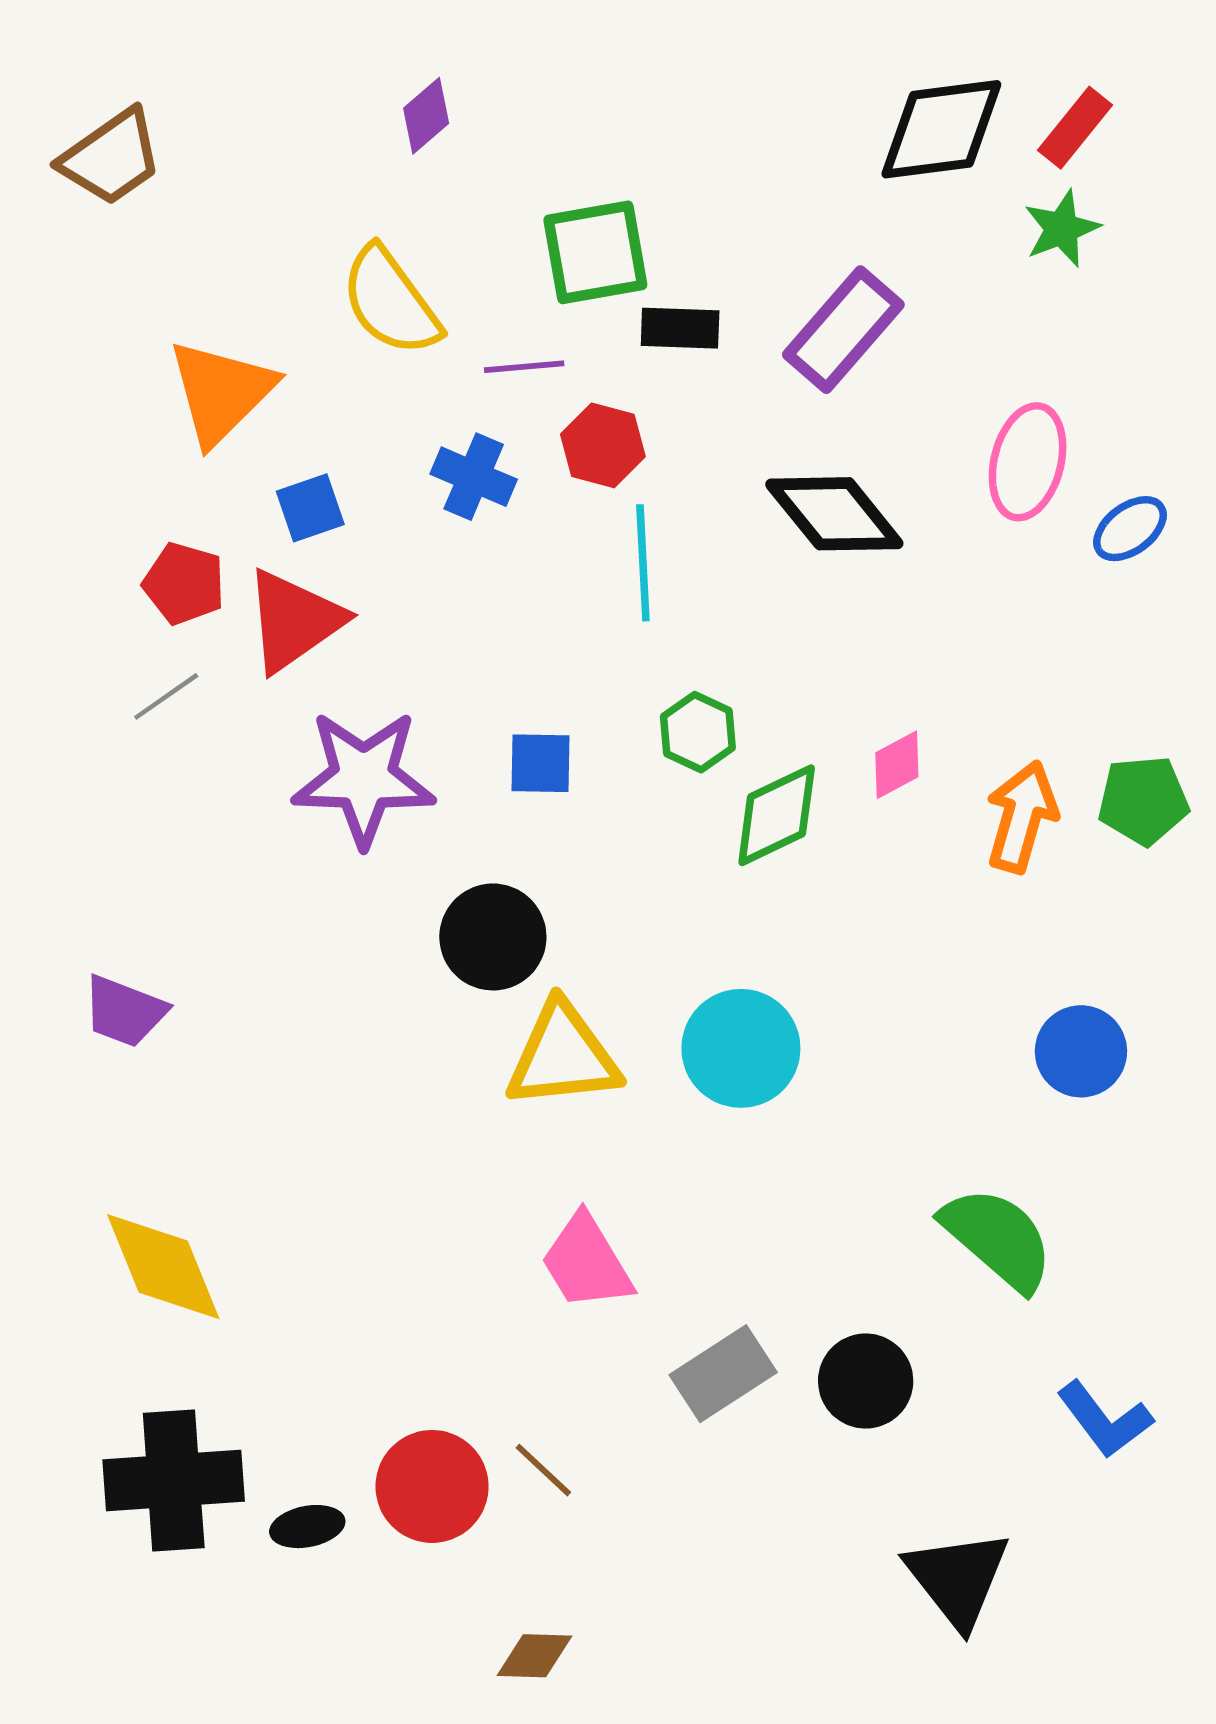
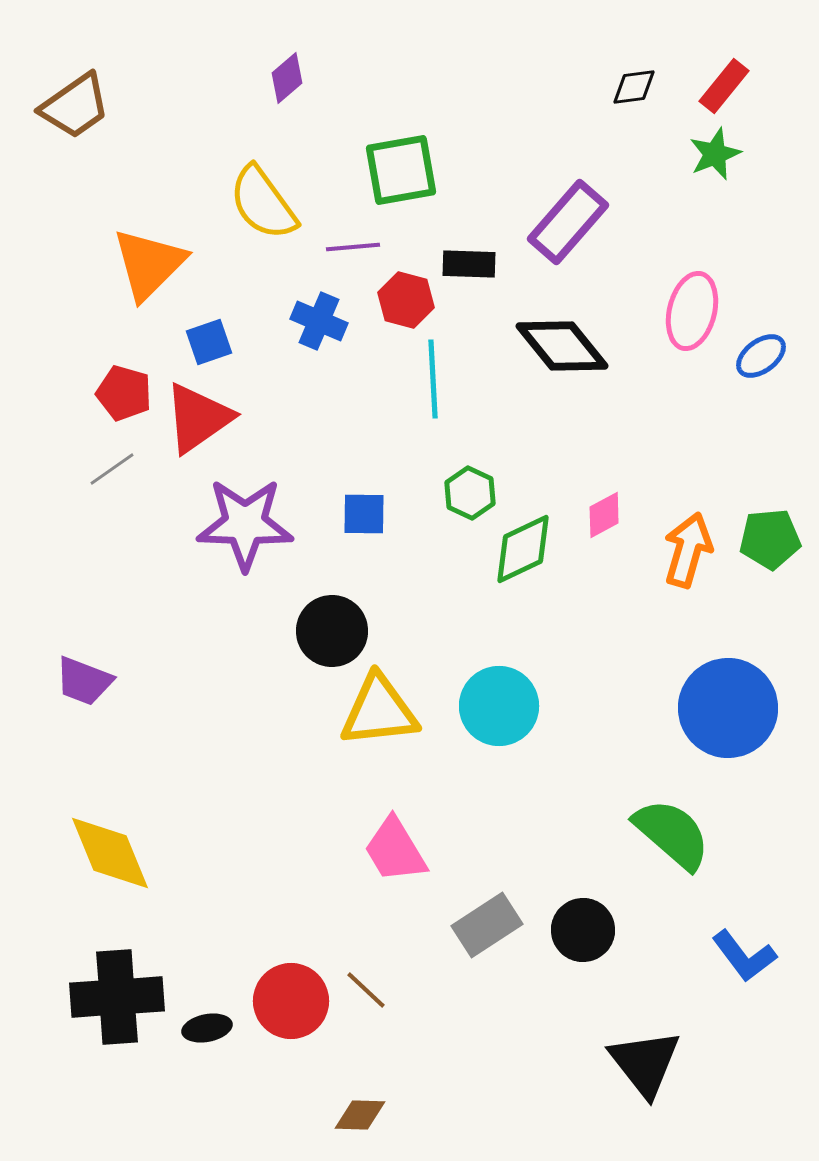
black diamond: (941, 129) -> (634, 87), size x0.5
black rectangle: (680, 328) -> (469, 264), moved
blue circle: (1081, 1051) -> (728, 708), size x1.6

